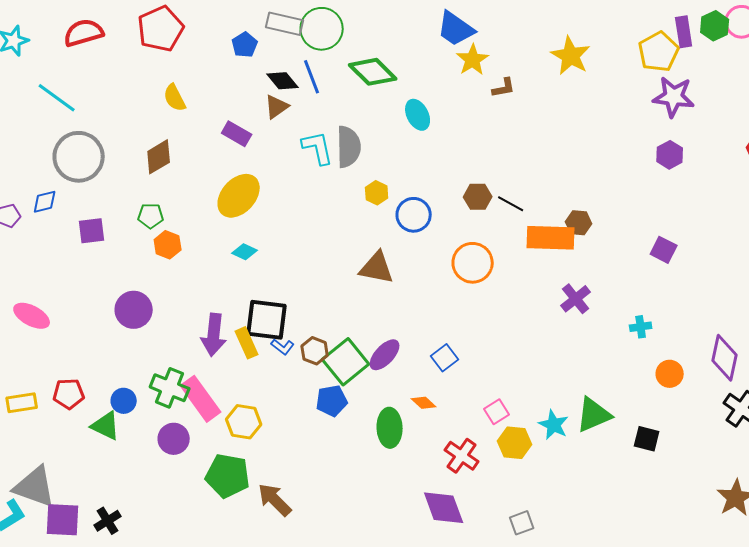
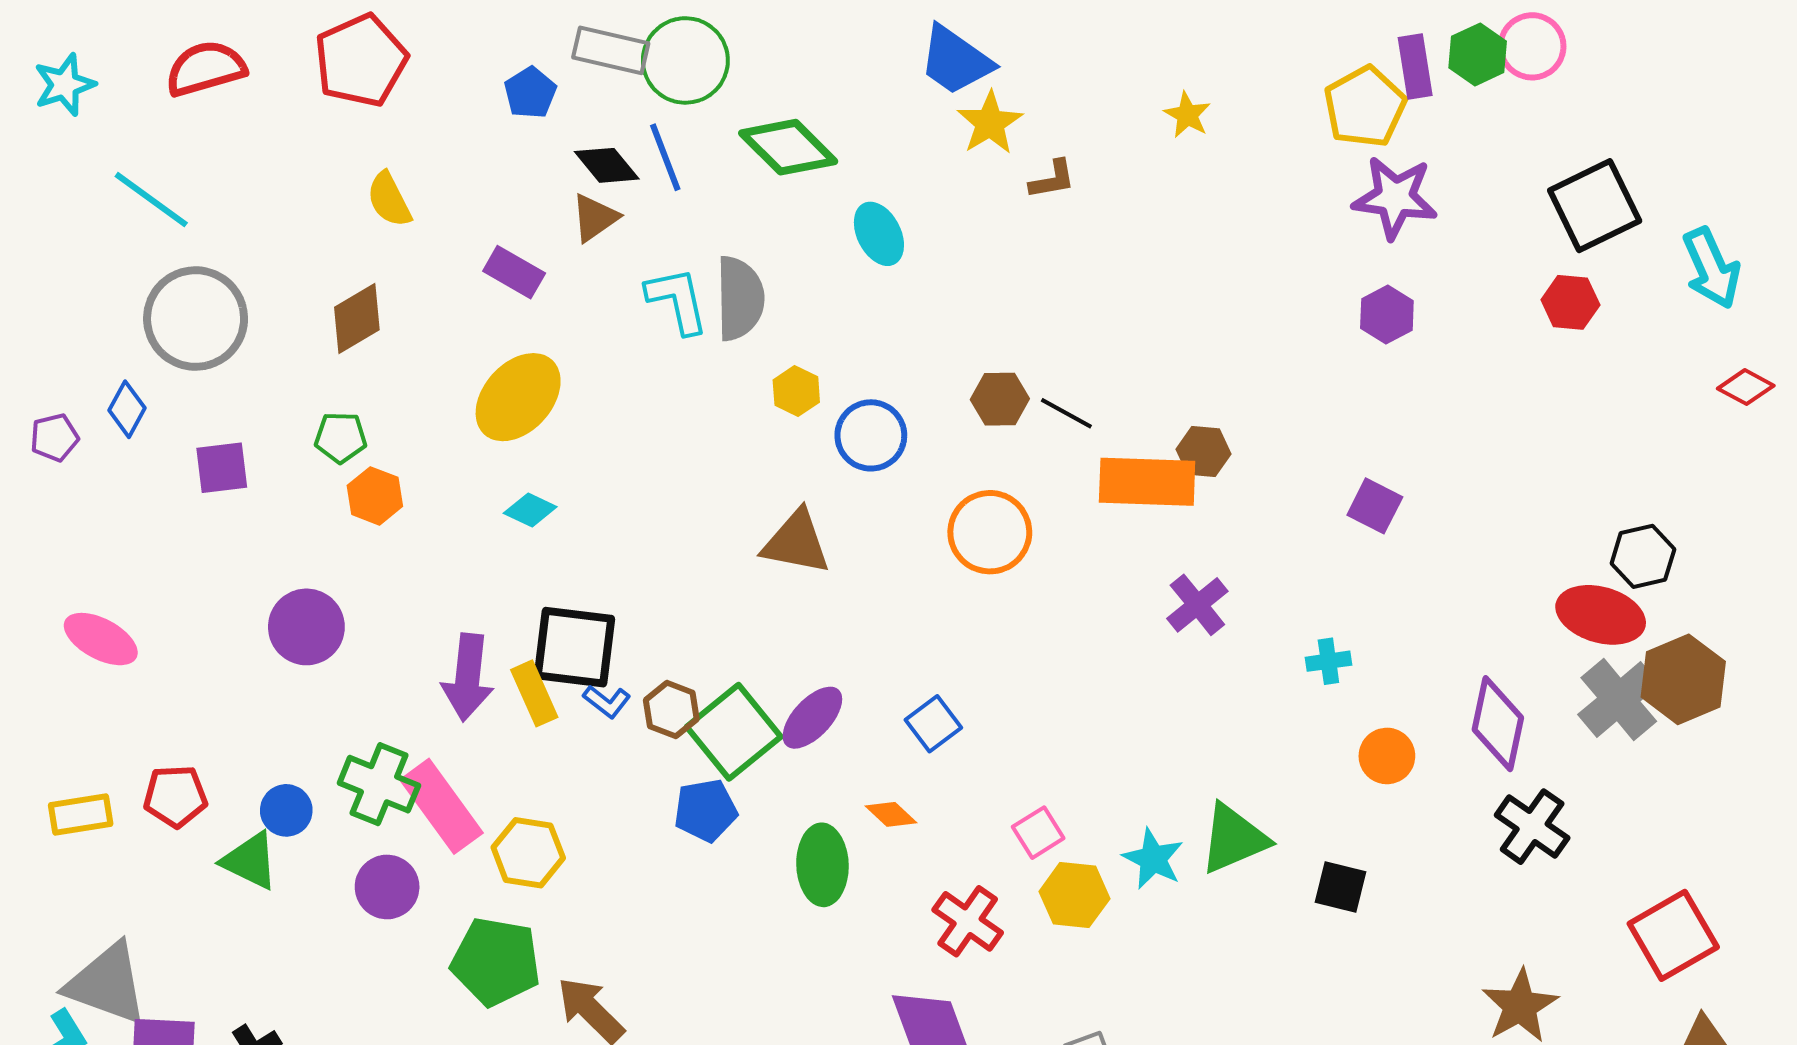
yellow star: (571, 56) -> (1187, 115), size x0.6
blue diamond: (45, 202) -> (127, 409), turned -48

